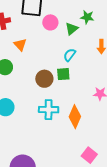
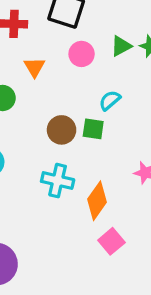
pink circle: (50, 22) -> (82, 54), moved
green triangle: (72, 29) -> (121, 46), moved
pink square: (89, 155) -> (111, 241), moved

